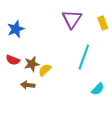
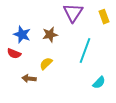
blue star: (16, 29) -> (22, 35), moved, turned -30
brown star: (32, 64) -> (50, 35), moved

